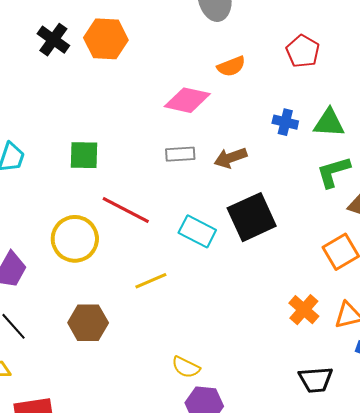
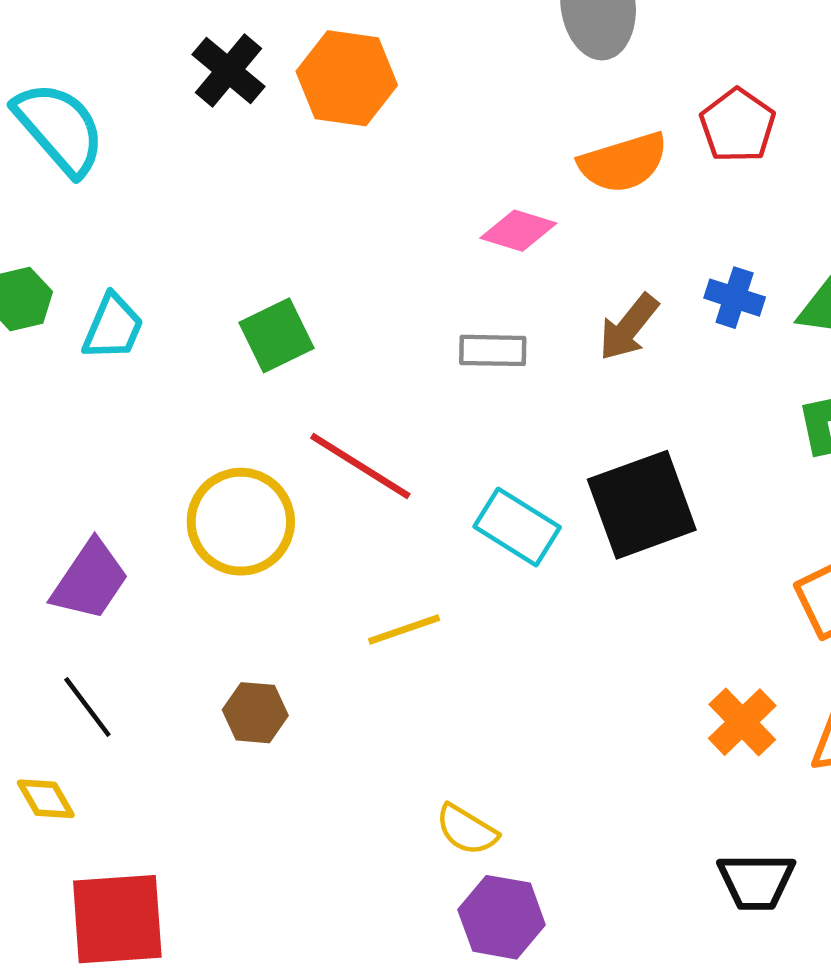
red pentagon: (303, 51) -> (738, 125), moved
orange semicircle: (231, 66) -> (623, 163), size x1.4
pink diamond: (187, 100) -> (518, 231), size x0.7
green square: (84, 155) -> (277, 335), turned -32
brown arrow: (230, 158) -> (629, 327), moved, turned -36
brown hexagon: (88, 323) -> (255, 713), size x0.7

